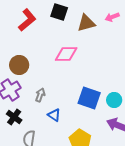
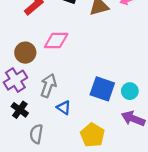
pink diamond: (66, 54) -> (56, 40), moved
gray arrow: (40, 95) -> (48, 86), size x1.5

